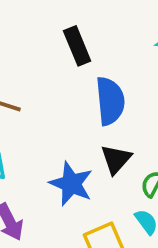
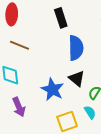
black triangle: (116, 159) -> (77, 79), turned -36

